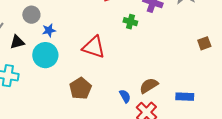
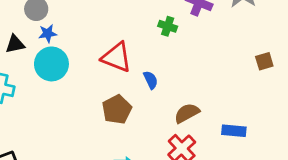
blue star: (49, 30) -> (48, 33), moved
brown pentagon: (80, 88) -> (117, 110), moved
blue semicircle: (125, 96) -> (151, 80), moved

